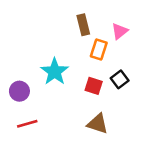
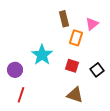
black square: (120, 79) -> (97, 70), moved
red line: (27, 124) -> (21, 95), turned -56

